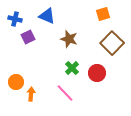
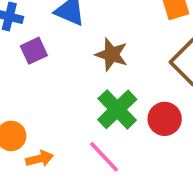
green cross: (72, 68) -> (117, 109), size x1.5
orange arrow: (31, 94) -> (40, 159), turned 72

